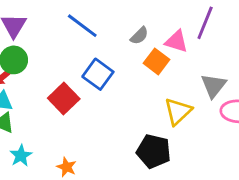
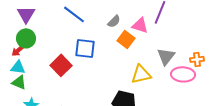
blue square: (98, 74) -> (85, 48), turned -30
yellow triangle: (178, 111) -> (141, 74), turned 30

